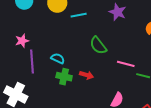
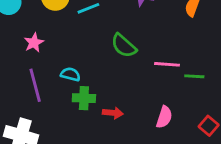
pink star: (22, 41) -> (34, 43), moved
red arrow: (87, 75) -> (113, 113), moved

